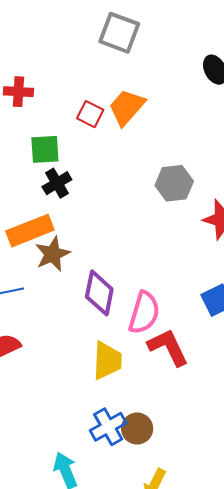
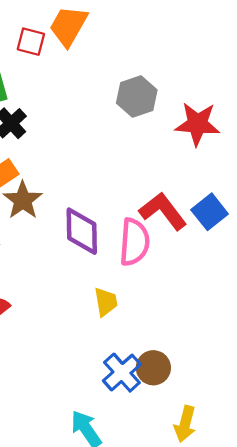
red L-shape: (168, 347) -> (163, 211), moved
yellow trapezoid: (107, 361) -> (106, 302), size x0.7

